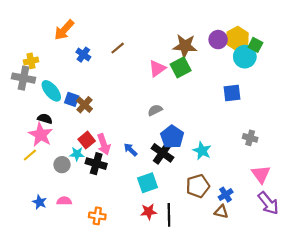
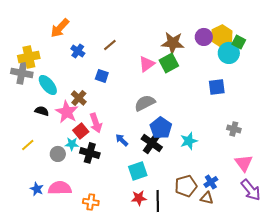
yellow cross: (31, 61) -> (29, 57), size x1.5
blue square: (72, 99) -> (102, 76), moved
gray semicircle: (155, 110) -> (145, 103), size x1.5
pink star: (41, 135) -> (67, 112), moved
pink arrow: (104, 144) -> (96, 123), moved
cyan star: (202, 151) -> (189, 141), turned 30
brown pentagon: (198, 186) -> (186, 186), moved
pink semicircle: (64, 201) -> (60, 188), size x1.6

